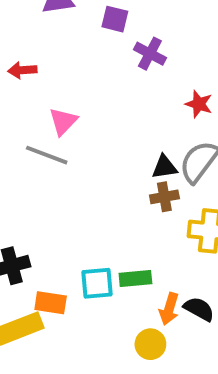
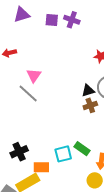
purple cross: (150, 54) -> (72, 20), moved
gray line: (47, 155) -> (28, 94), turned 30
green rectangle: (135, 278) -> (82, 149), turned 49

